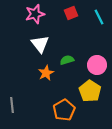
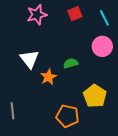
white triangle: (40, 44) -> (29, 59), moved
pink circle: (97, 65) -> (102, 46), moved
orange pentagon: (64, 110) -> (67, 116), turned -30

